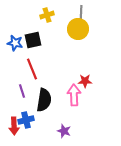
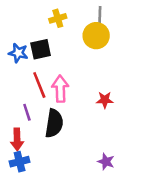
pink arrow: (74, 95) -> (60, 89), moved
blue cross: (26, 120) -> (20, 162), moved
red arrow: (14, 126) -> (17, 139), moved
purple star: (64, 131) -> (106, 162), moved

